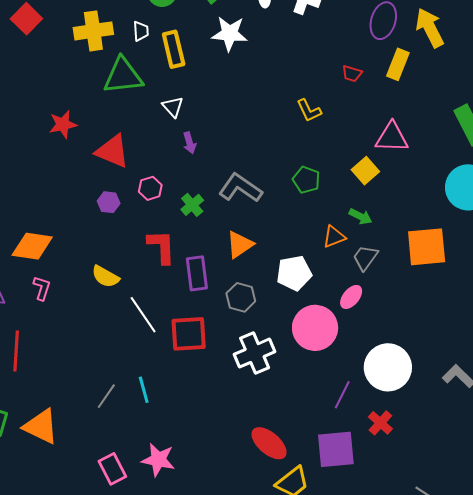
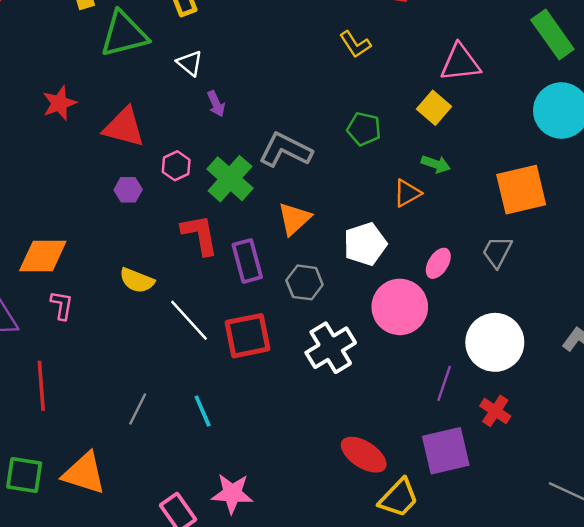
green cross: (192, 205) -> (230, 179), size x1.6
gray trapezoid: (365, 258) -> (497, 252), moved
gray line: (106, 396) -> (138, 409), moved

